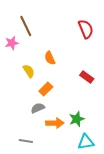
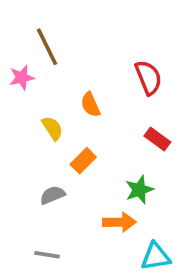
red semicircle: (86, 29) -> (148, 78), moved
gray semicircle: (38, 108) -> (52, 195), moved
green star: (77, 119) -> (139, 190), moved
orange arrow: (55, 123) -> (119, 222), moved

